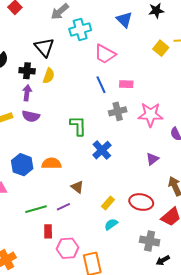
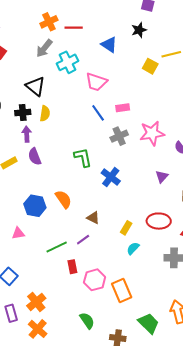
purple semicircle: (31, 116) -> (35, 157), turned 66
orange semicircle: (51, 163) -> (63, 199), turned 66

